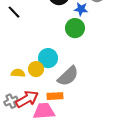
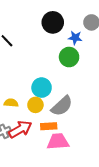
yellow circle: (36, 69) -> (35, 105), moved
pink trapezoid: (44, 111) -> (58, 142), moved

